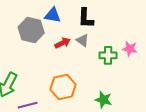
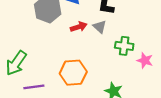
pink star: (130, 49) -> (145, 60), moved

